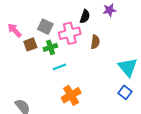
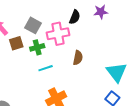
brown semicircle: (95, 42) -> (78, 58), moved

